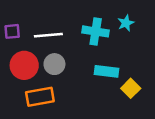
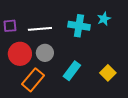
cyan rectangle: (106, 71) -> (72, 71), moved, turned -60
orange rectangle: (40, 97) -> (33, 80), turned -40

